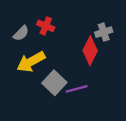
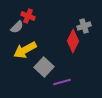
red cross: (46, 26) -> (28, 16), moved
purple line: (77, 89) -> (62, 82), moved

